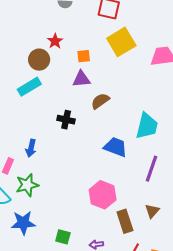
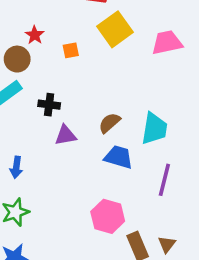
purple triangle: (81, 79) -> (66, 135), moved
brown semicircle: (100, 101) -> (110, 123), moved
black cross: (66, 120) -> (49, 105), moved
brown triangle: (152, 211) -> (167, 244), moved

